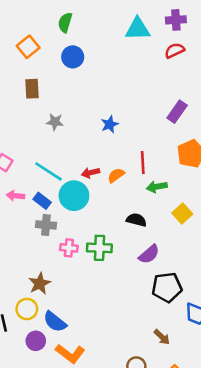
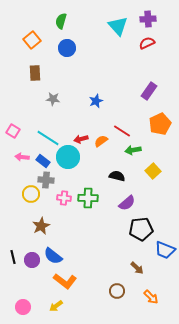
cyan triangle: (138, 29) -> (118, 26), turned 50
red line: (143, 163) -> (122, 131), turned -54
yellow circle: (27, 309) -> (31, 194), moved
purple circle: (36, 341) -> (32, 260), moved

